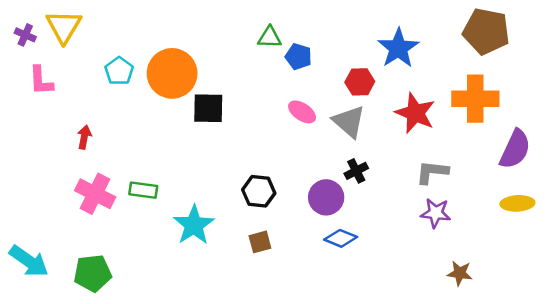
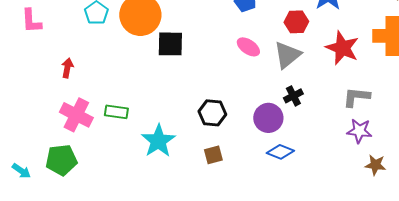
gray triangle: (349, 122) -> (287, 55), turned 40
cyan arrow: (29, 261) -> (21, 171), size x0.6
green pentagon: (93, 273) -> (61, 160), moved
brown star: (460, 273) -> (375, 165), moved

